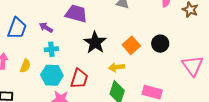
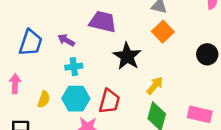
orange square: (131, 45) -> (163, 32), moved
yellow semicircle: (25, 66) -> (44, 99), moved
yellow arrow: (117, 67) -> (155, 86), turned 140

